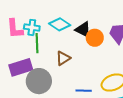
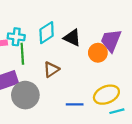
cyan diamond: (60, 24) -> (47, 33), turned -65
orange circle: (95, 38) -> (98, 53), moved

